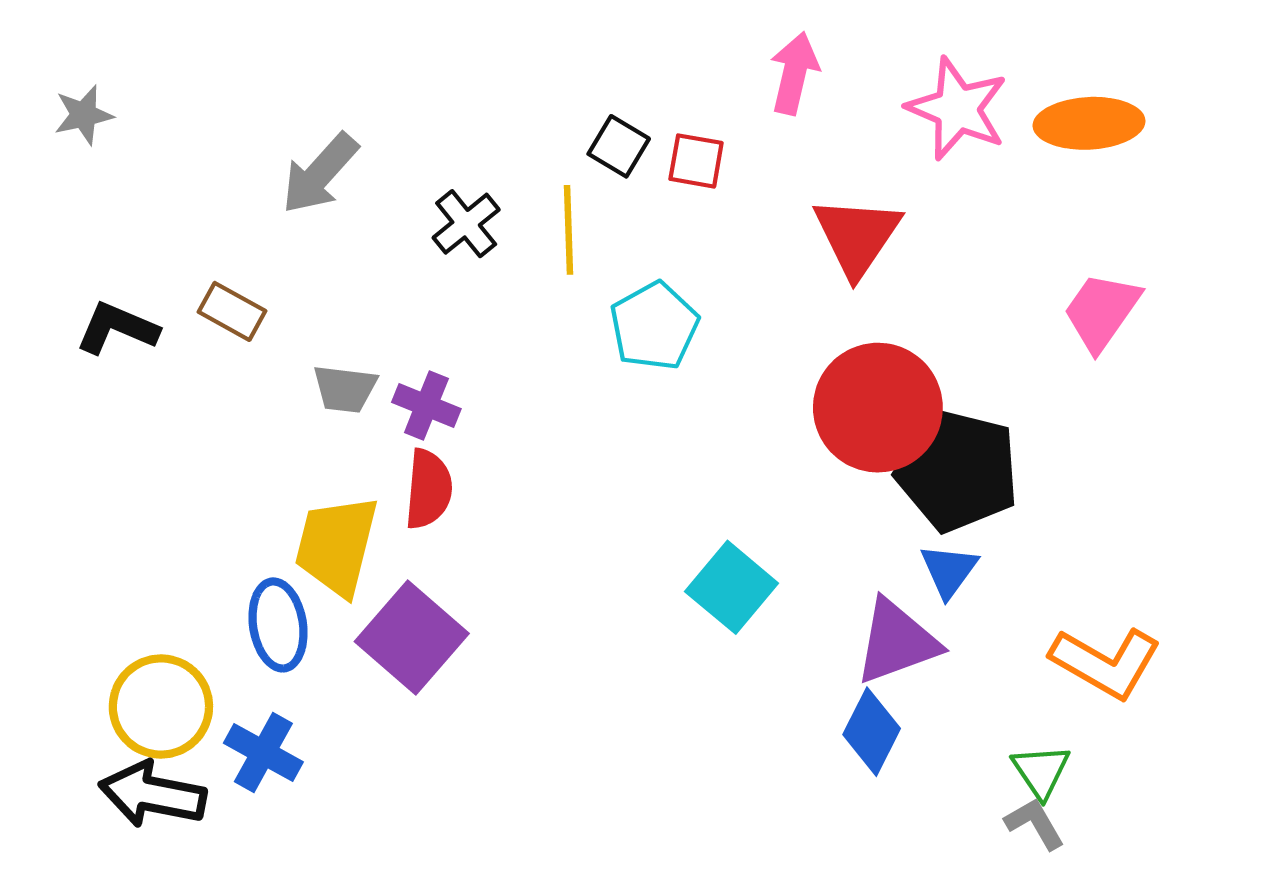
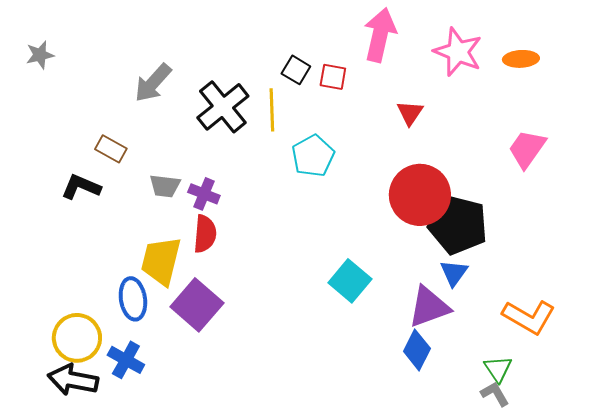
pink arrow: (794, 73) -> (380, 35), size x1.4
orange ellipse: (1089, 123) -> (521, 59), size x0.7
black cross: (466, 224) -> (223, 107), size x1.6
red triangle: (857, 236) -> (410, 113), size x0.6
black L-shape: (117, 328) -> (81, 187), moved

